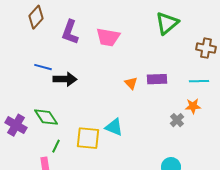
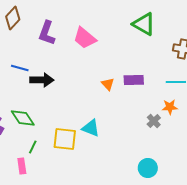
green triangle: (167, 23) -> (144, 24), turned -50
pink trapezoid: (108, 37) -> (85, 38), turned 30

